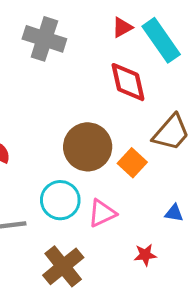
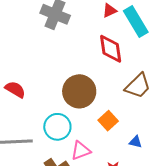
orange square: (132, 163) -> (108, 121), moved
pink triangle: (102, 213) -> (81, 151), moved

